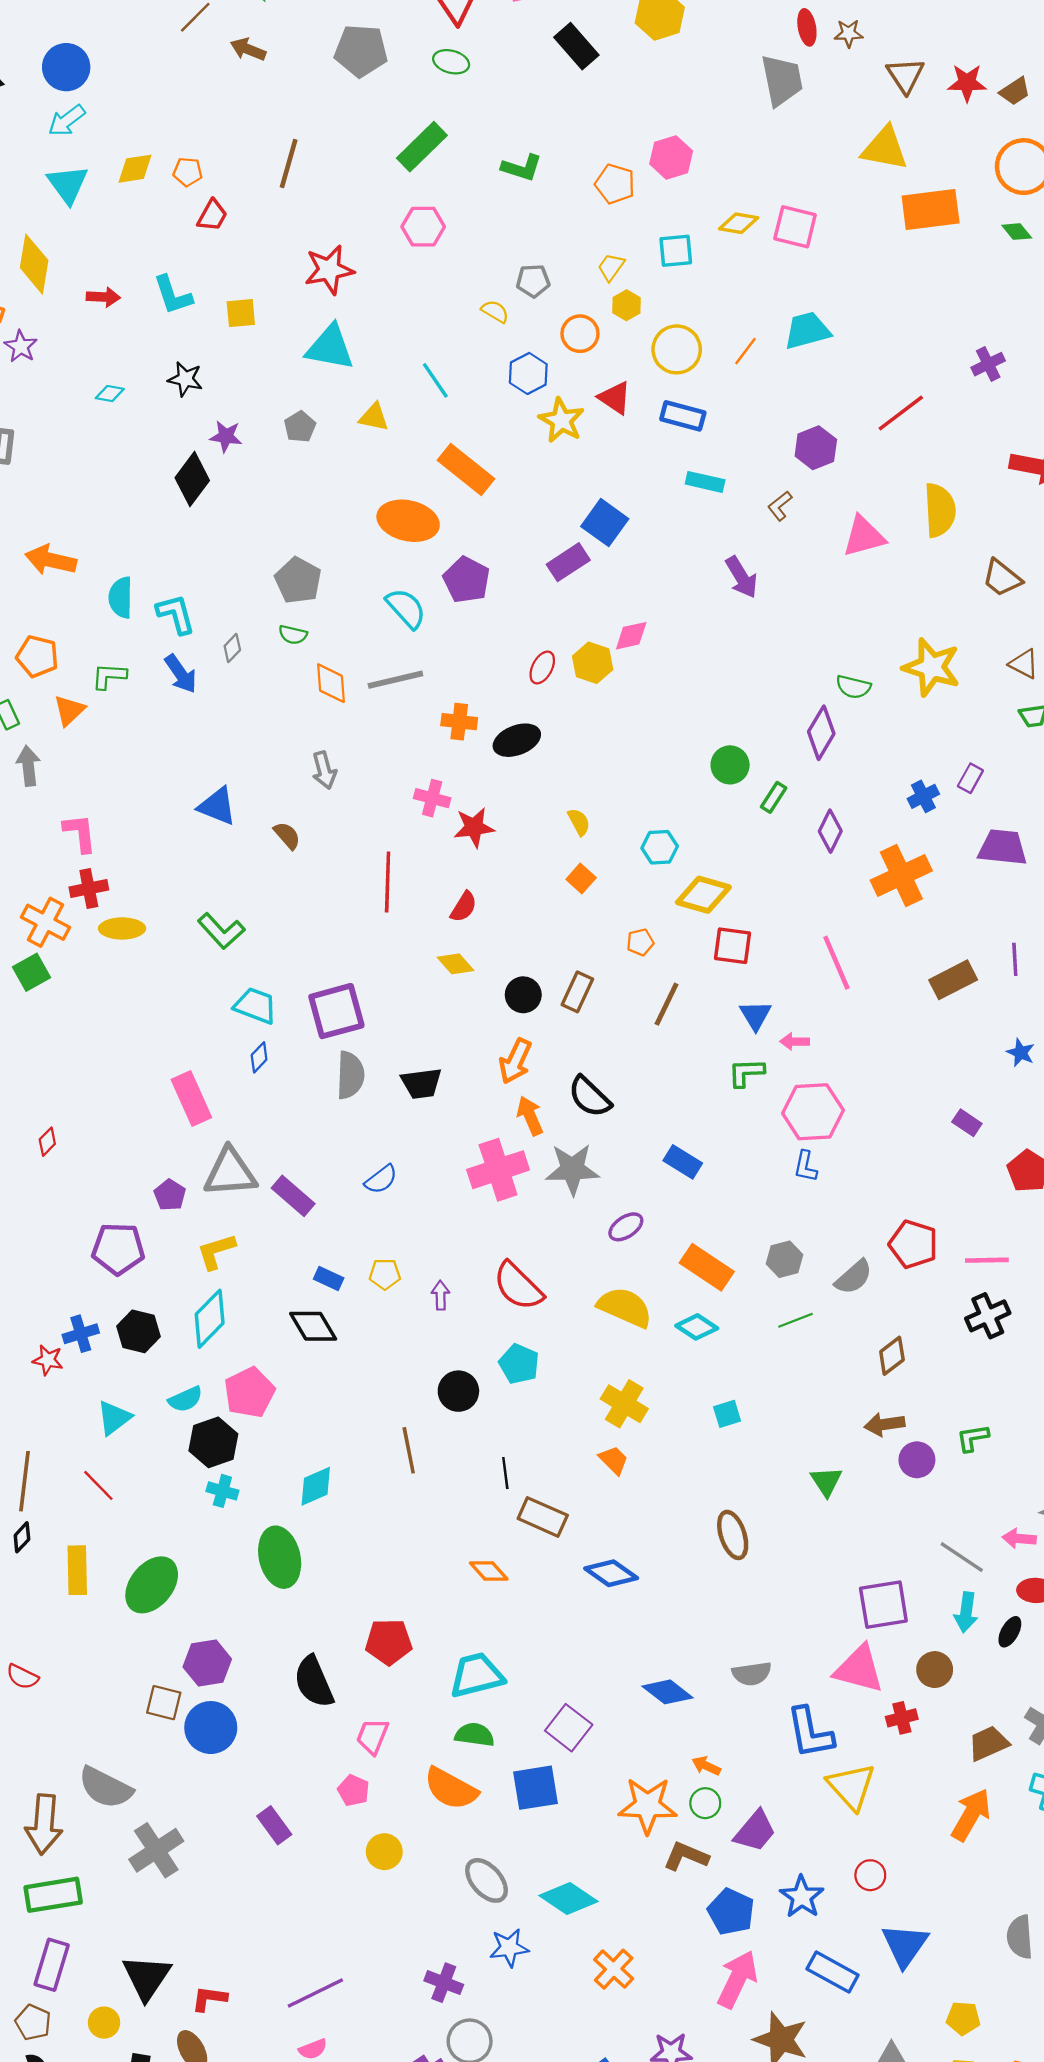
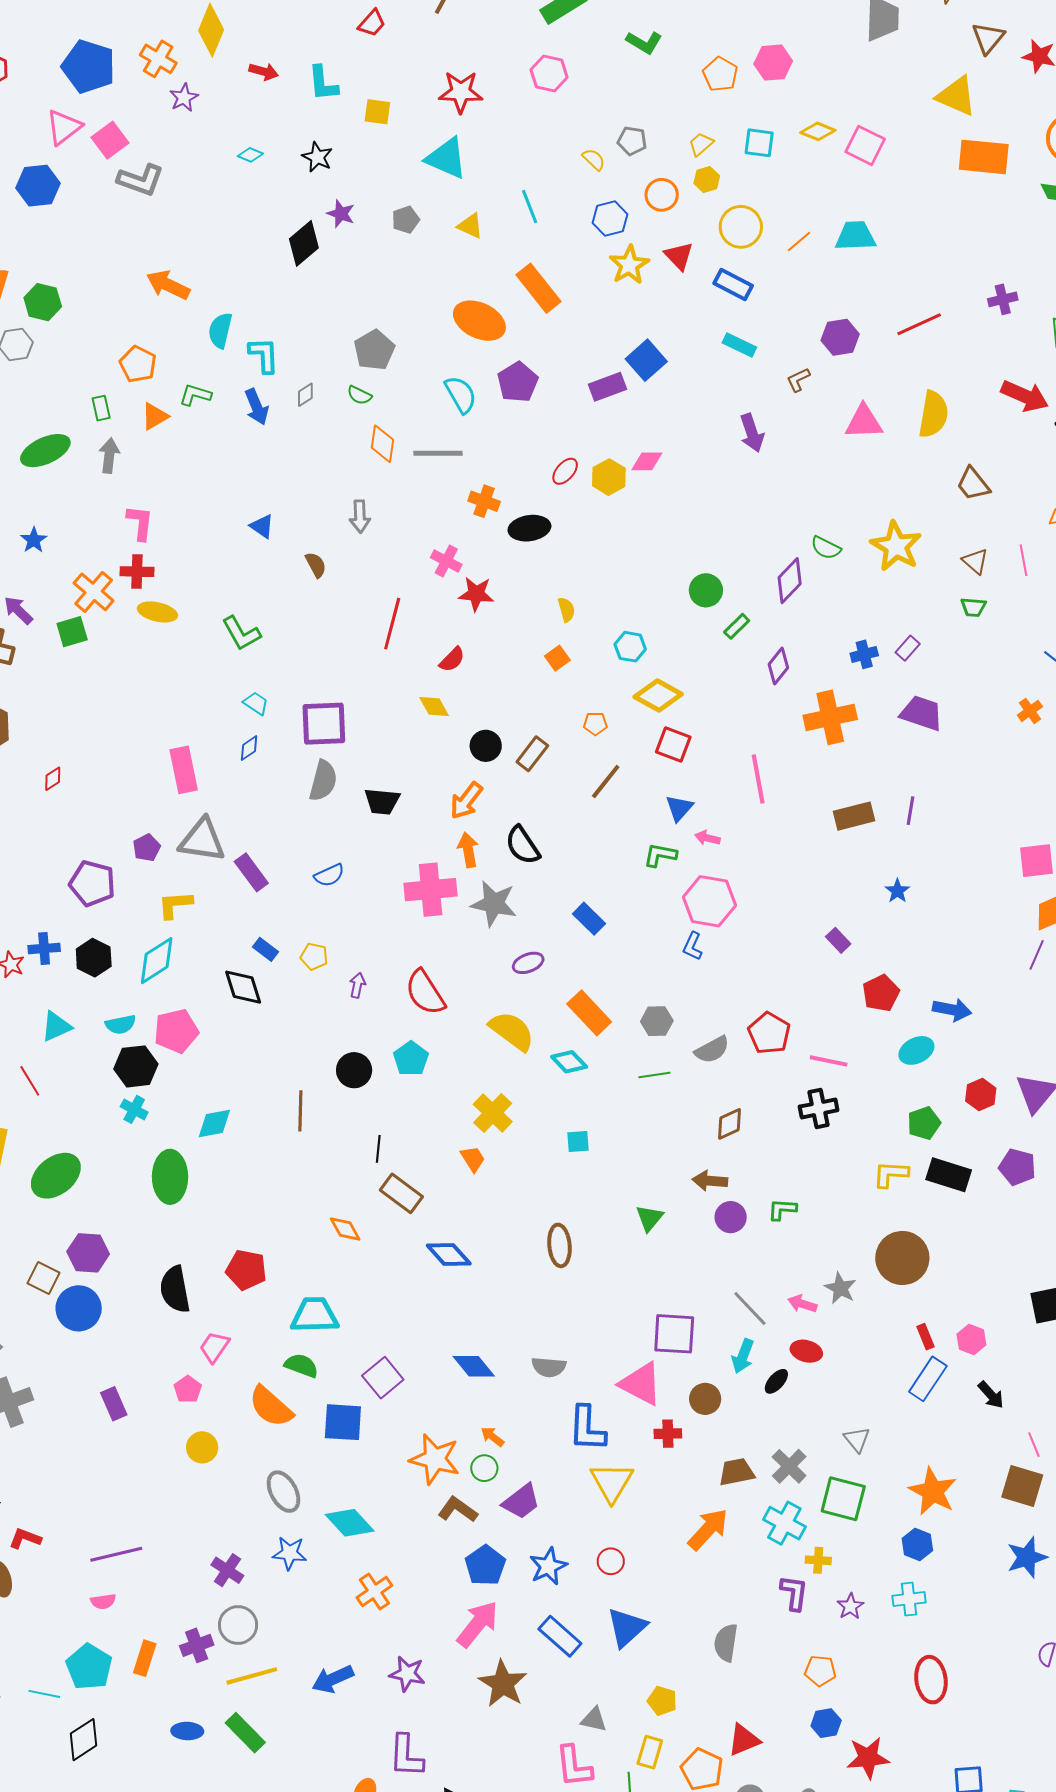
blue triangle: (217, 806) -> (262, 526), size x0.7
cyan trapezoid: (255, 1006) -> (256, 703), size x0.7

